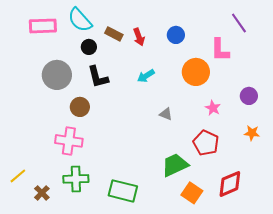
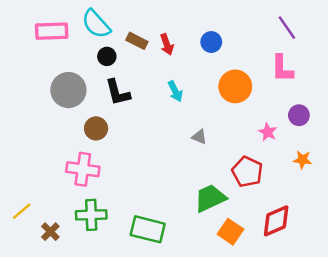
pink L-shape: (220, 50) -> (282, 68), moved
cyan arrow: (146, 76) -> (175, 91), turned -84
pink star: (213, 108) -> (268, 132), moved

